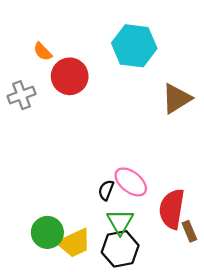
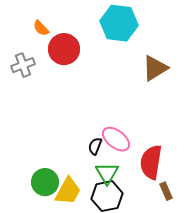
brown rectangle: (189, 231) -> (166, 191), moved
yellow trapezoid: (74, 243) -> (68, 191), turned -36

